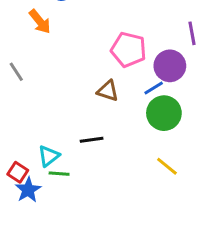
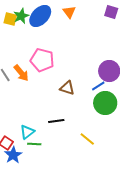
orange arrow: (40, 22) -> (21, 73), moved
pink pentagon: (128, 50) -> (42, 60), moved
yellow line: (167, 166) -> (87, 139), moved

